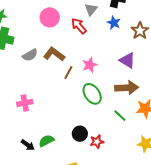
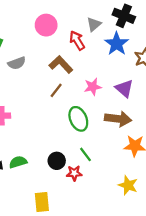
blue star: (114, 23) -> (117, 44), size x1.5
brown L-shape: (54, 54) -> (61, 65), moved
pink star: (90, 65) -> (93, 87), moved
green line: (120, 116) -> (85, 154), moved

